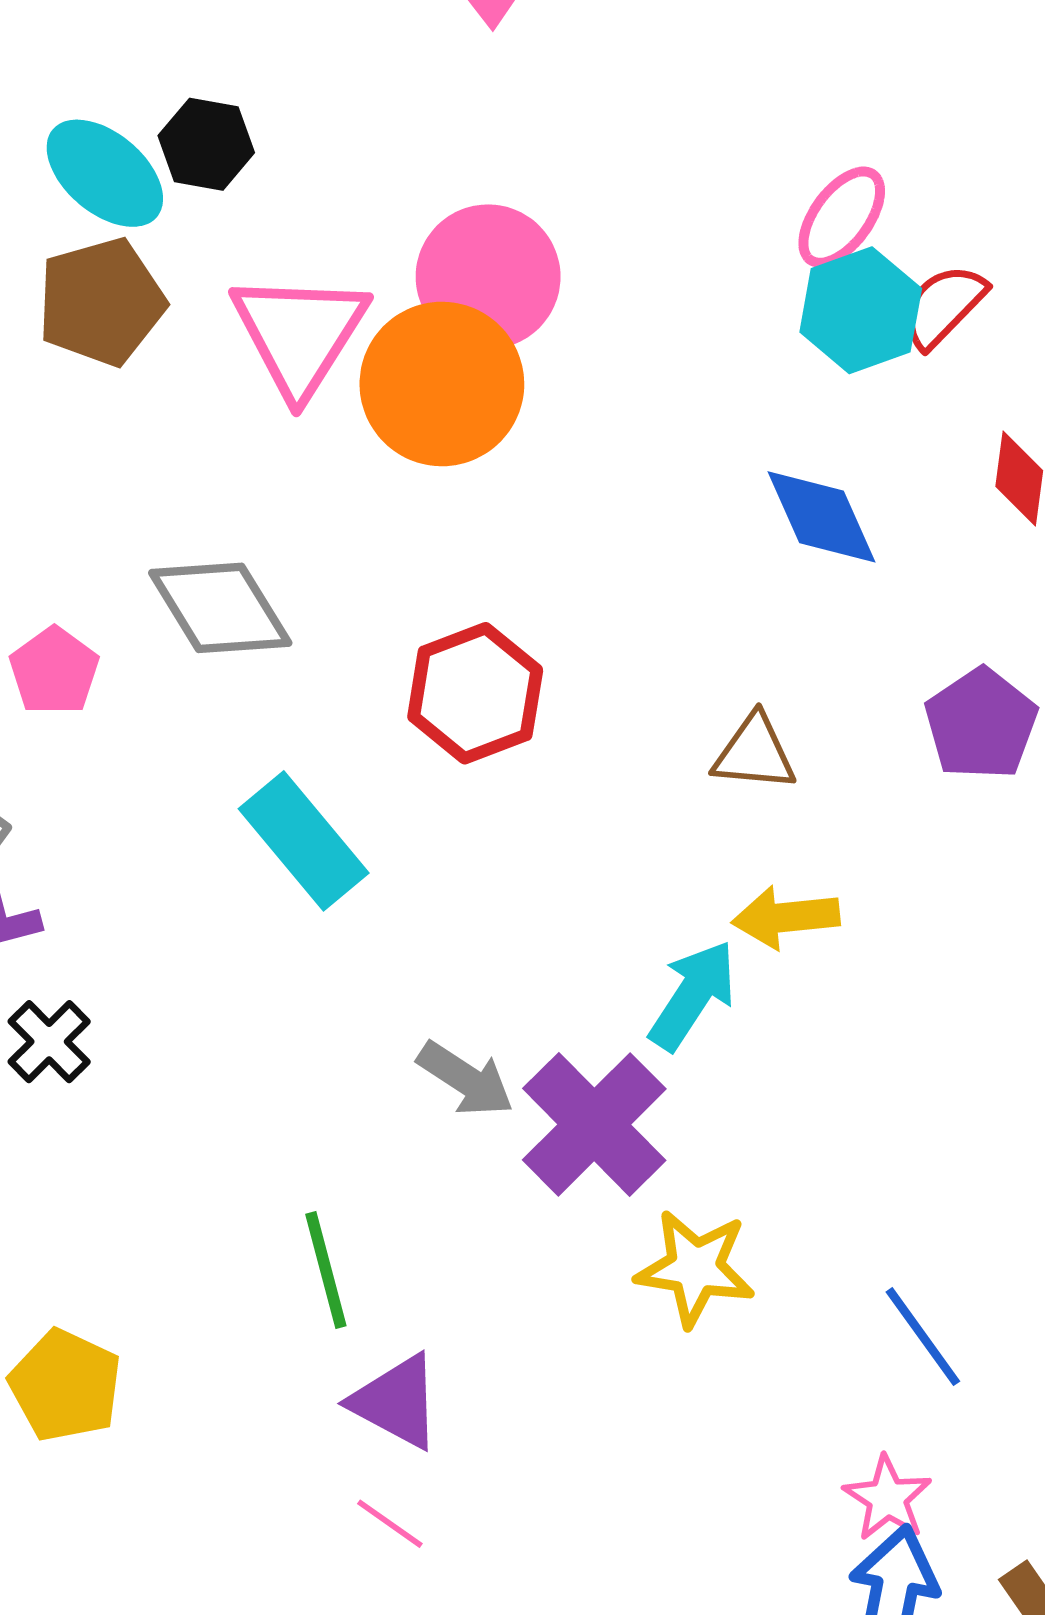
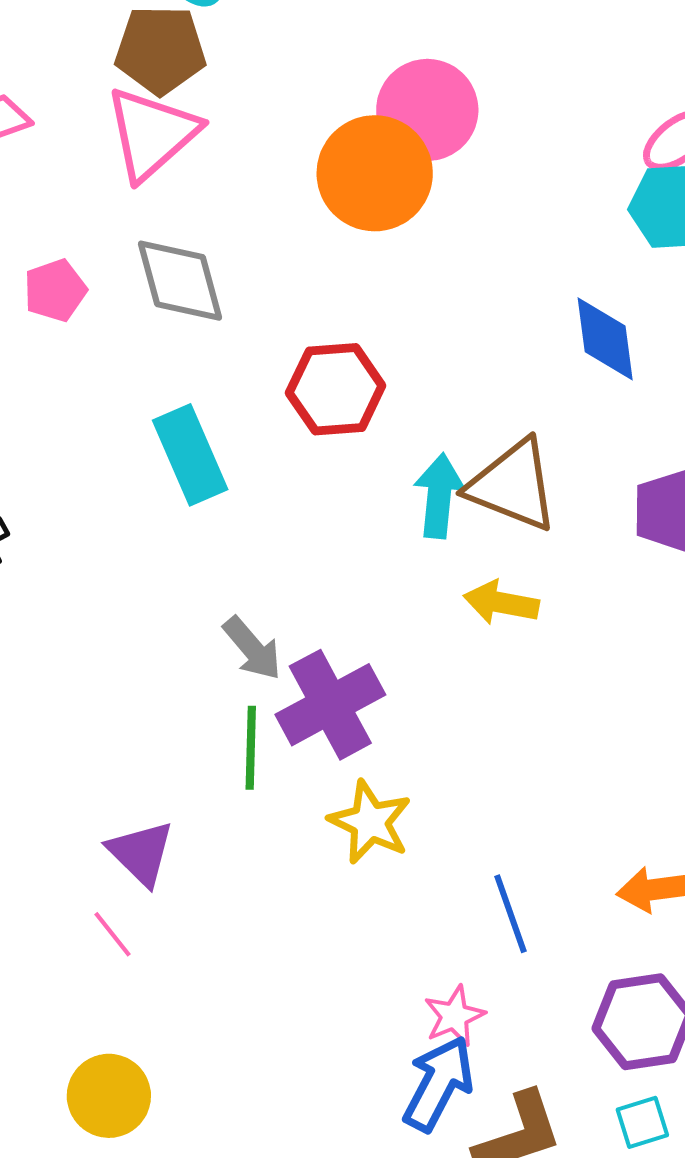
pink triangle: (299, 334) -> (152, 133), moved
brown triangle: (754, 753) -> (513, 485), size x1.6
cyan arrow: (693, 995) -> (439, 496), moved, turned -44
green line: (326, 1270) -> (251, 748), moved

